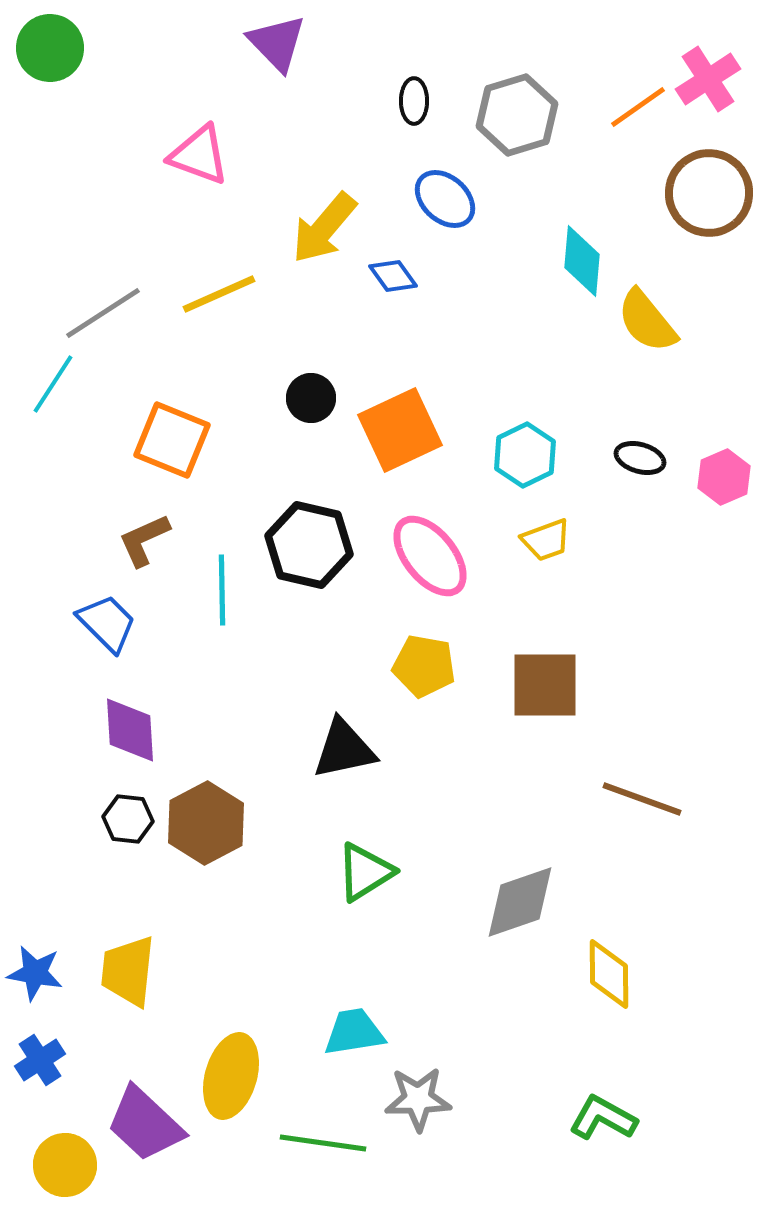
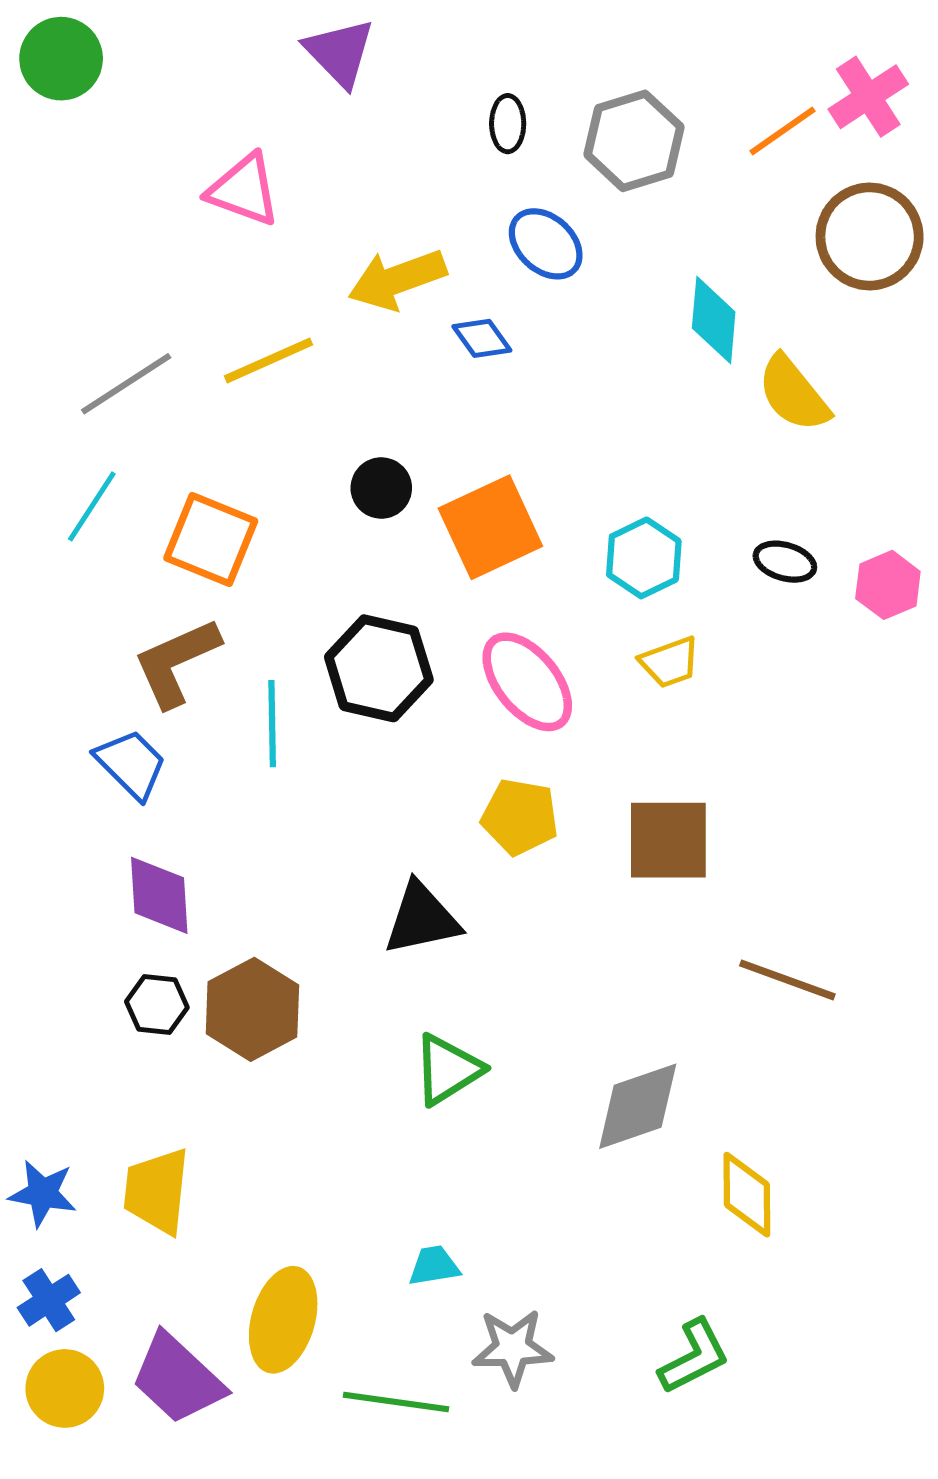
yellow arrow: (324, 228) -> (397, 279), turned 30
cyan line: (53, 384) -> (92, 506), moved
brown L-shape: (144, 540) -> (176, 662), size x1.4
cyan trapezoid: (354, 1032) -> (434, 1266), size x0.7
green L-shape: (603, 1118) -> (694, 1357), moved, turned 124
yellow circle: (65, 1165) -> (65, 1388), moved

